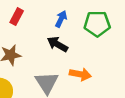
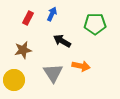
blue arrow: (61, 19) -> (52, 14), moved

